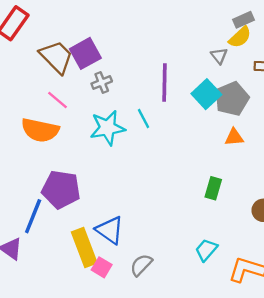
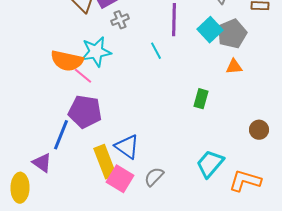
pink line: (58, 100) -> (83, 76), moved
cyan star: (107, 128) -> (96, 52), moved
green rectangle: (213, 188) -> (201, 99), moved
cyan trapezoid: (206, 250) -> (210, 164), size x1.4
pink square: (102, 267) -> (120, 179), size x1.5

